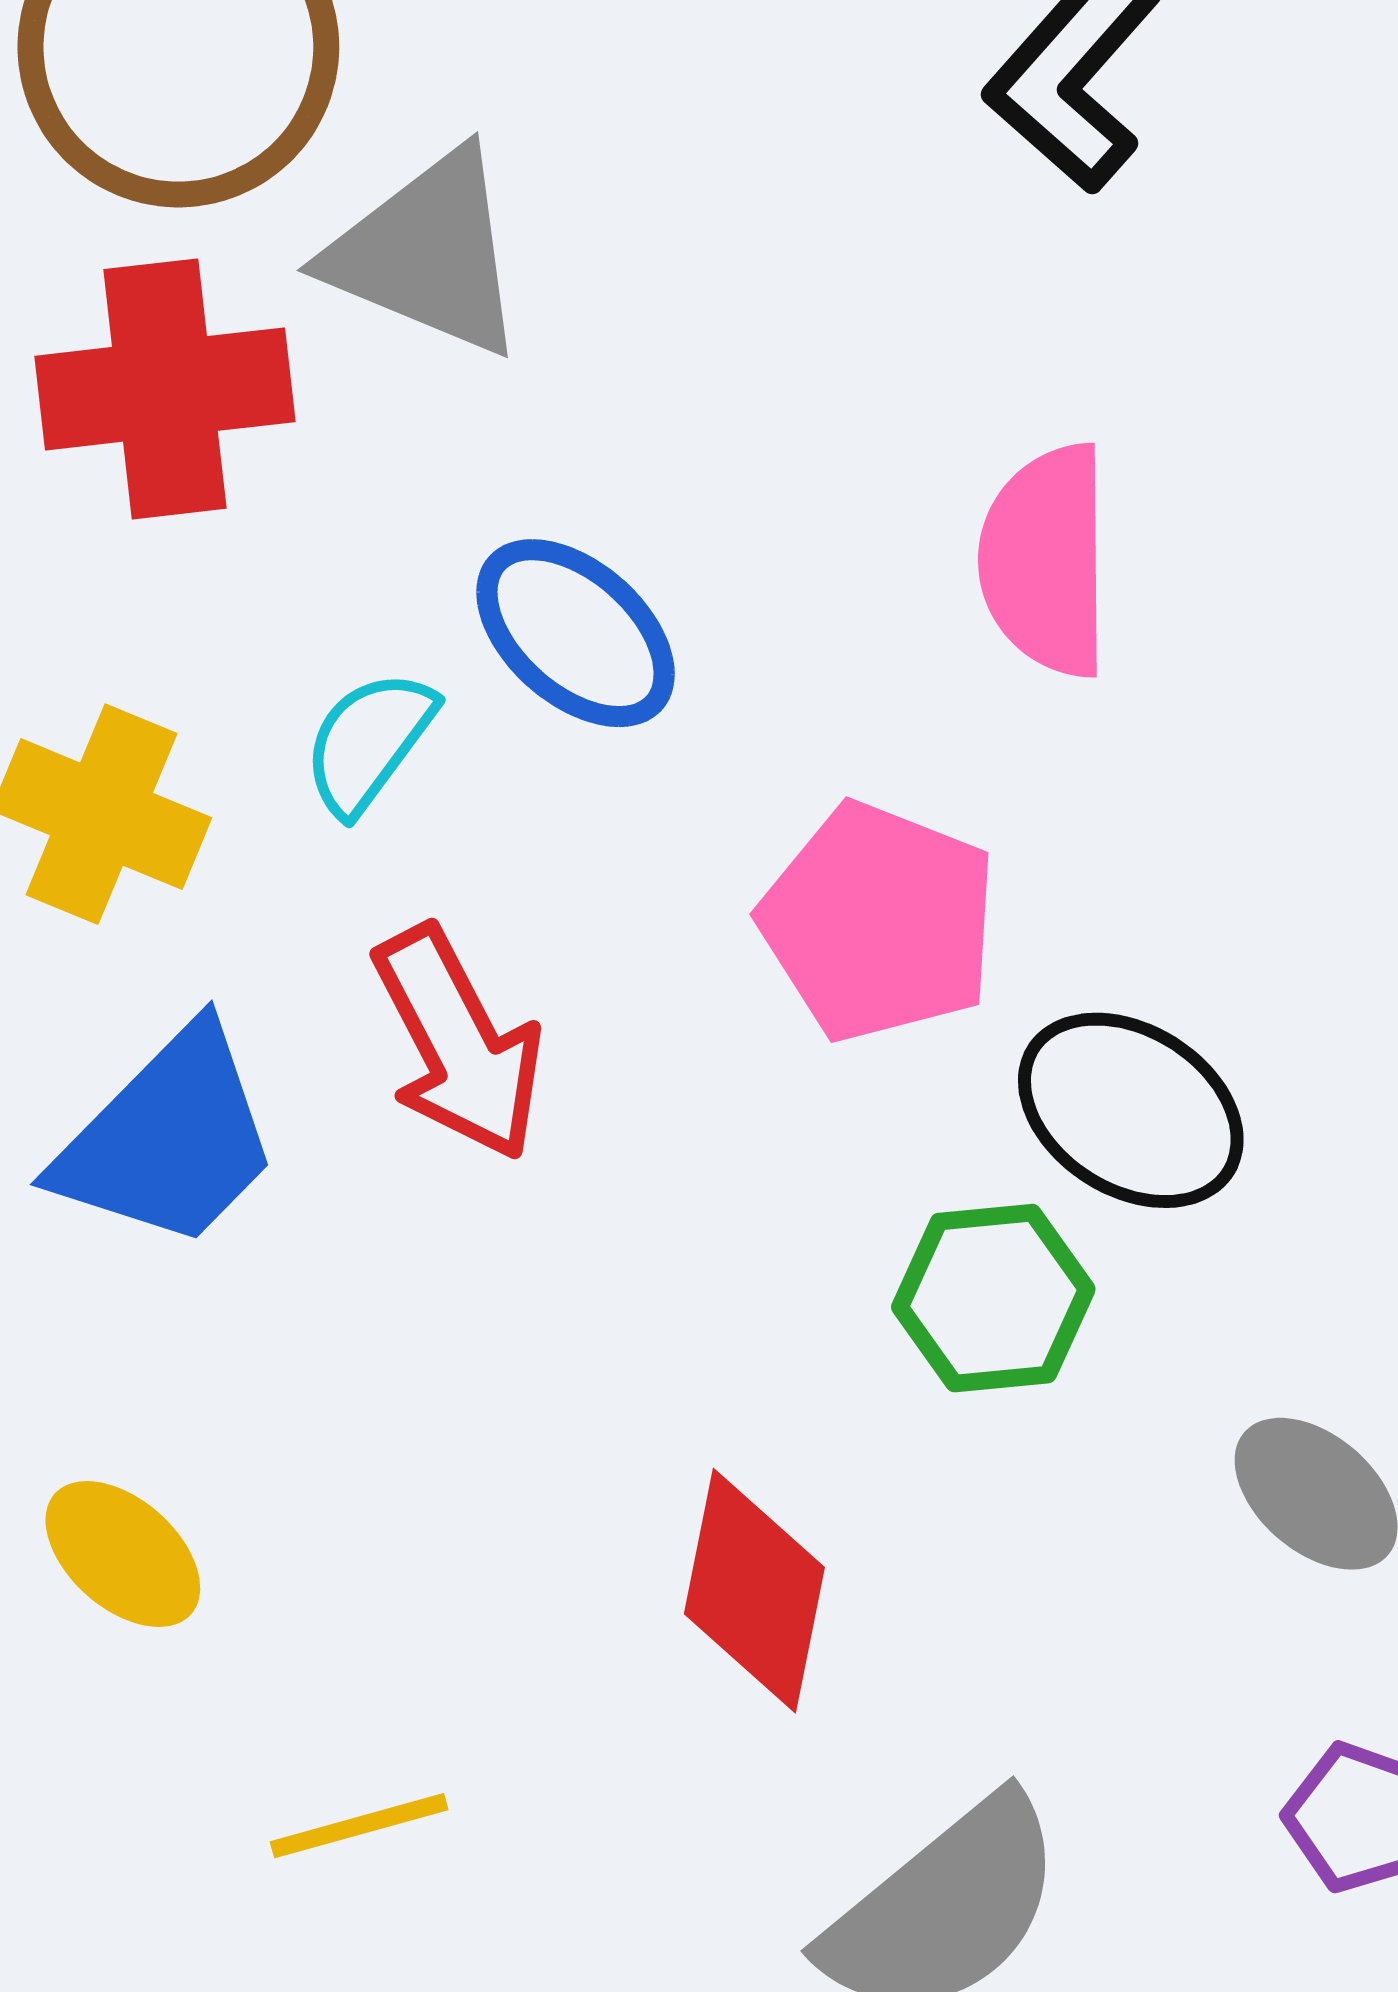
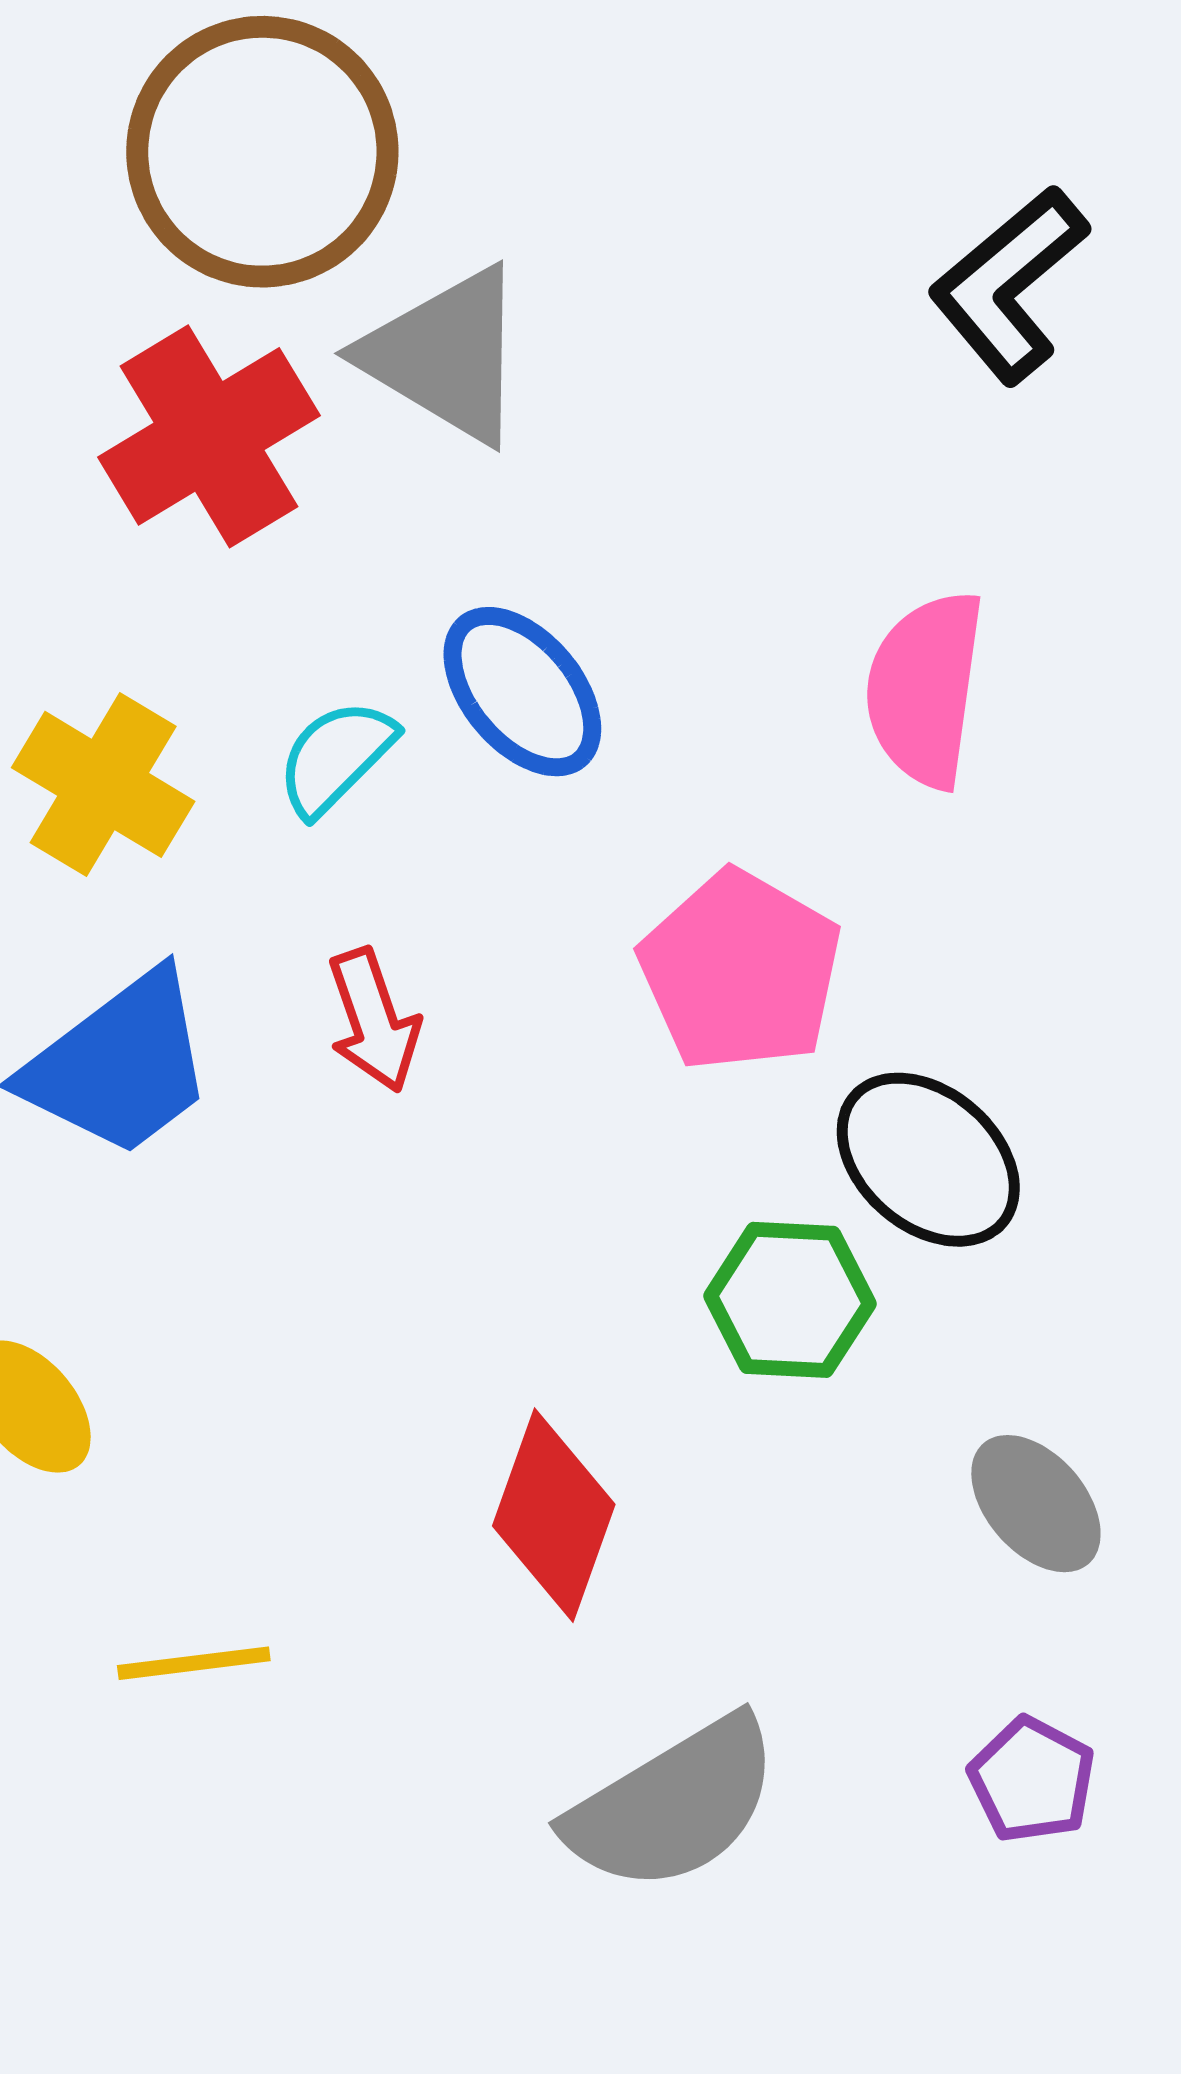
red cross: (165, 389) -> (209, 436), turned -33
red arrow: (458, 1043) -> (374, 1020), size x0.7

